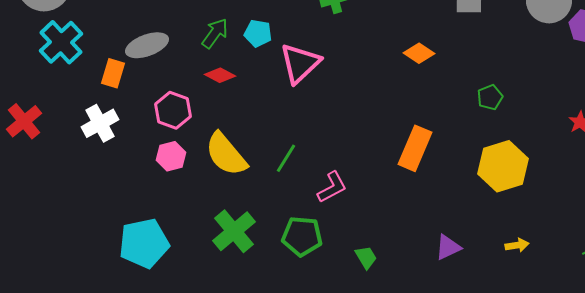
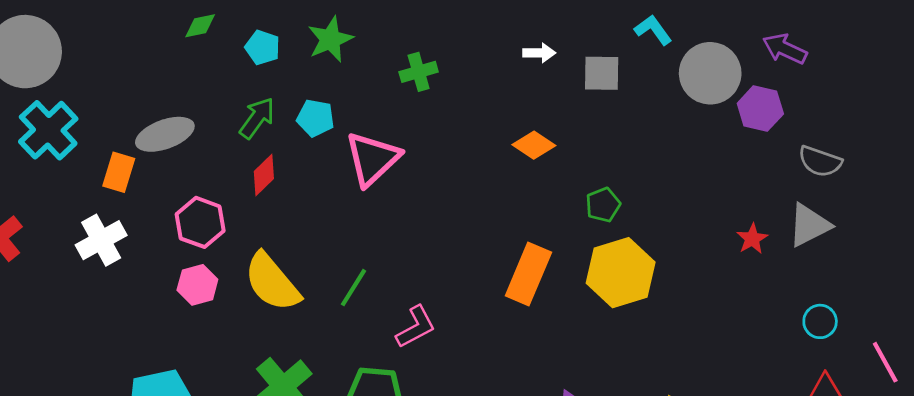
red diamond: (220, 75) -> (264, 175), turned -72
green pentagon: (490, 97) -> (603, 205), moved
yellow hexagon: (503, 166) -> (621, 273), moved

